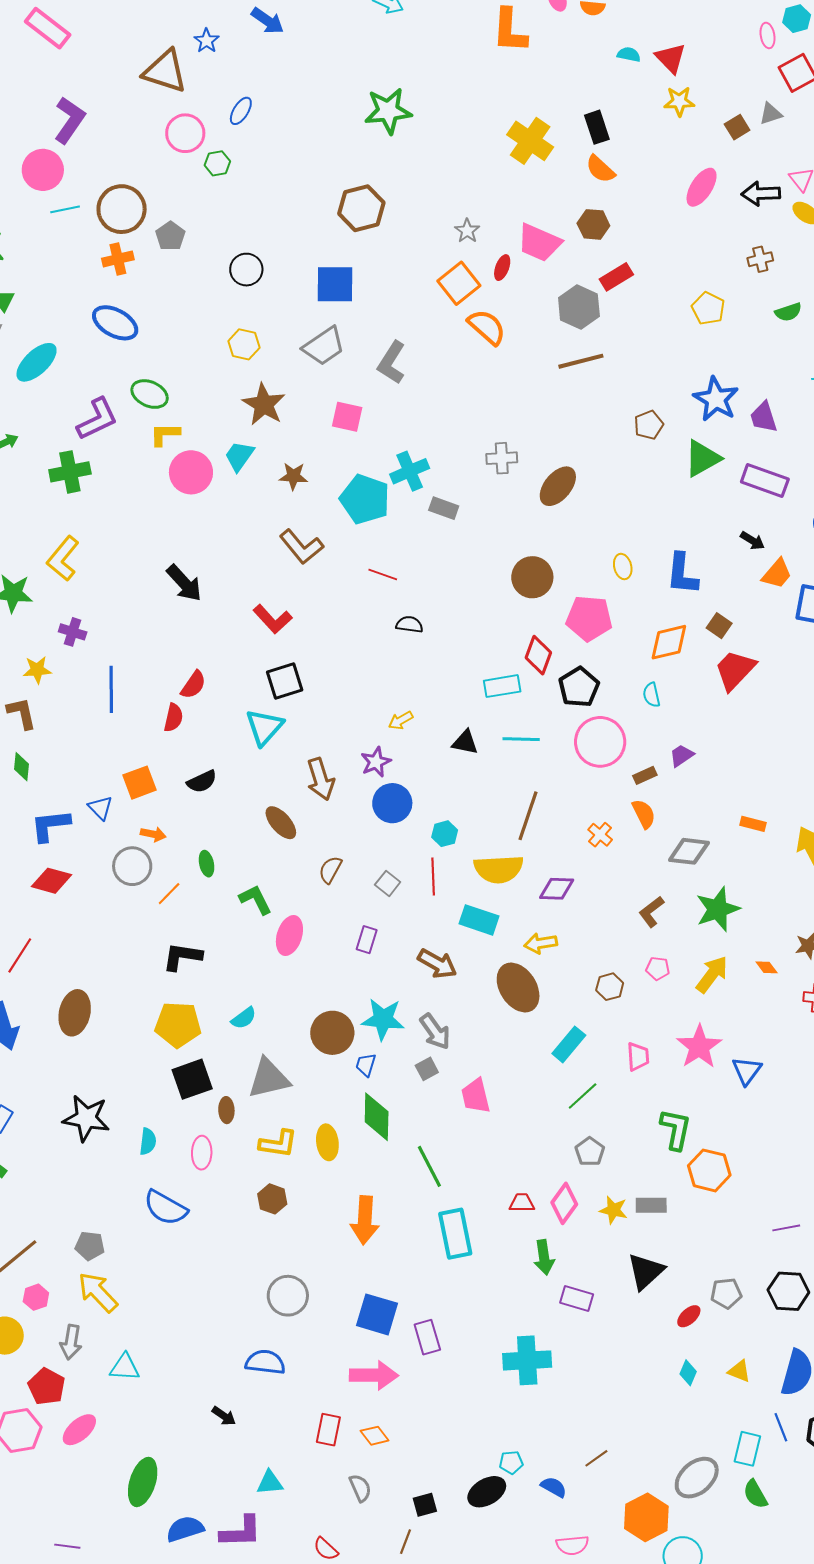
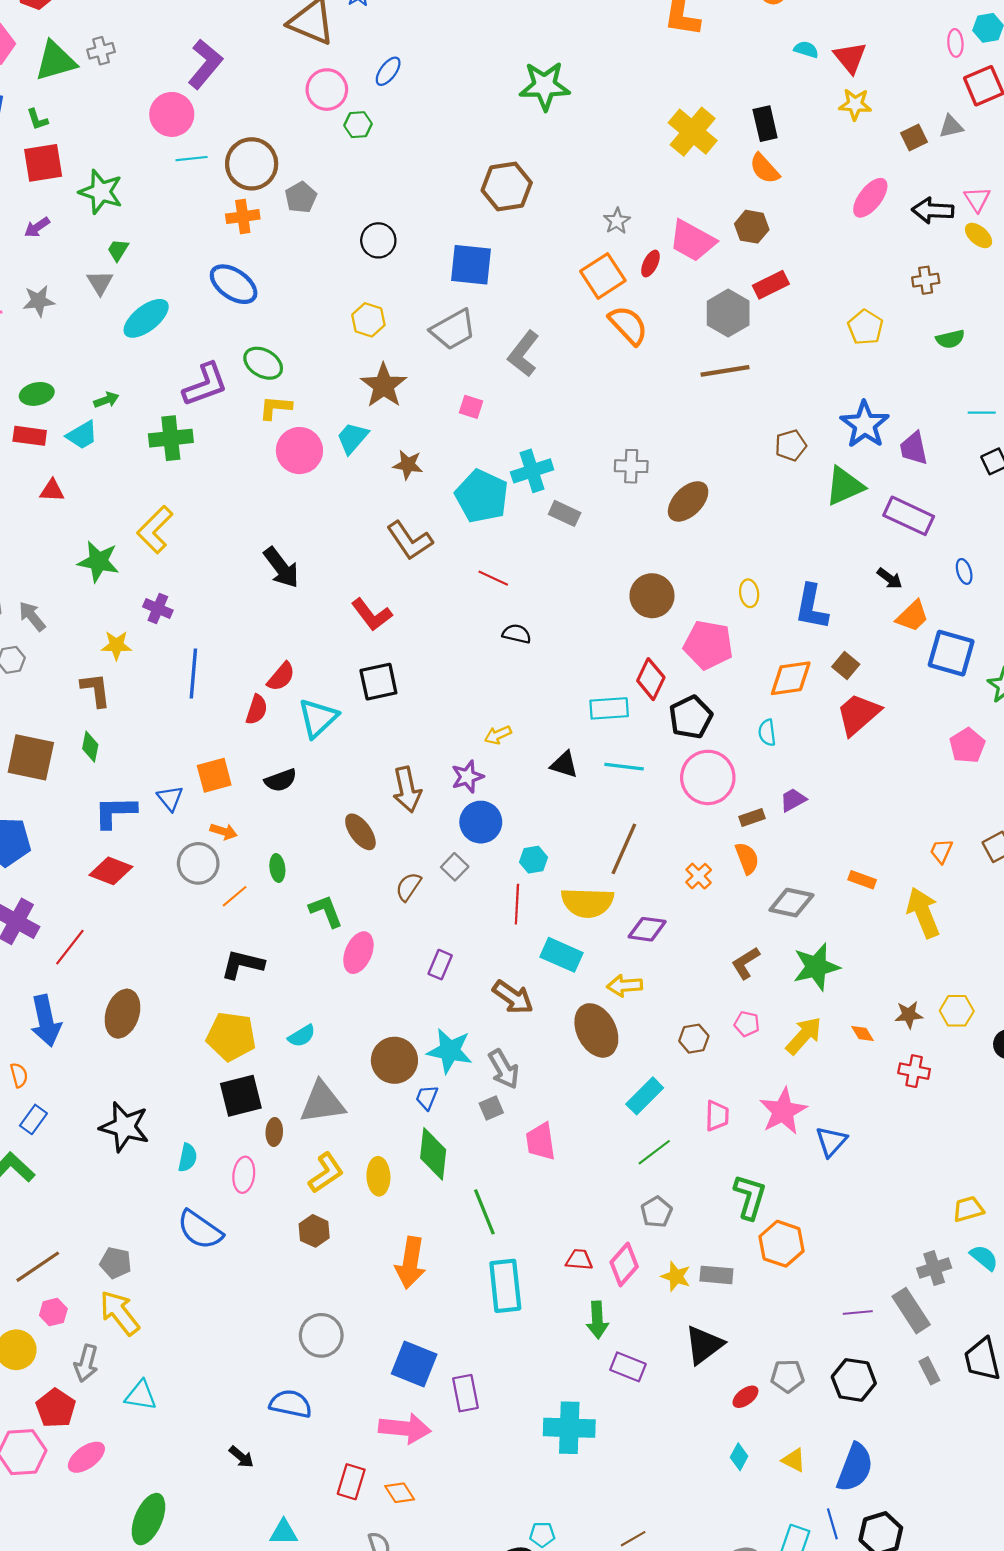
pink square: (347, 417) -> (471, 407), size x0.7
cyan triangle: (264, 727) -> (318, 718), moved
gray square: (388, 883) -> (455, 867), moved
yellow L-shape: (278, 1144) -> (326, 1173), turned -48

